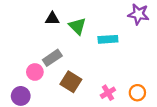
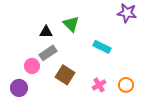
black triangle: (52, 19) -> (46, 32), moved
cyan rectangle: (108, 39) -> (102, 47), moved, turned 30

